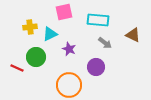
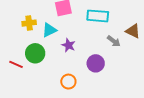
gray arrow: (105, 43) -> (114, 41), moved
orange circle: (69, 85) -> (68, 82), size x0.6

